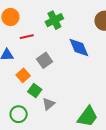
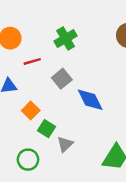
blue diamond: (79, 47) -> (90, 100), moved
gray square: (45, 60) -> (62, 79), moved

